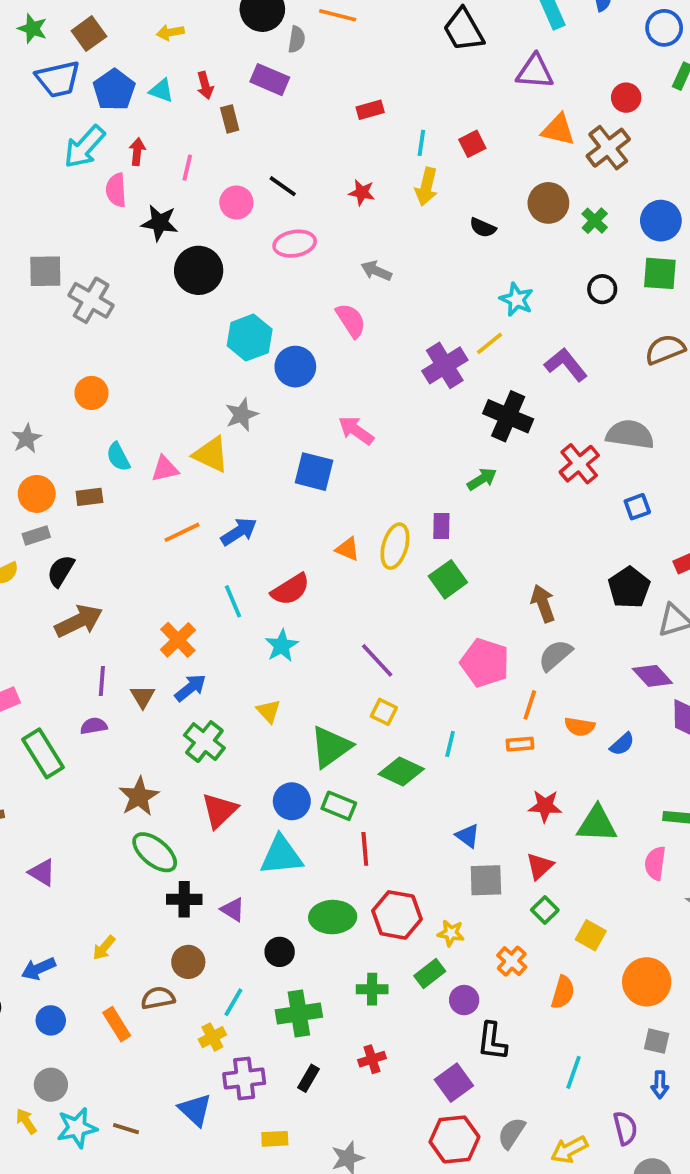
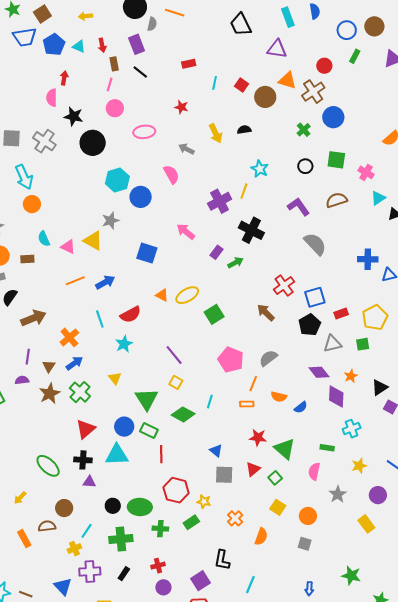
purple rectangle: (270, 80) -> (137, 44), turned 42
red square: (472, 144) -> (241, 85), turned -32
cyan arrow: (84, 147) -> (24, 177), moved, turned -70
pink line: (187, 168) -> (110, 84), moved
black line: (283, 186) -> (140, 72), moved
yellow arrow: (426, 187) -> (216, 133), moved, turned -42
brown circle: (548, 203) -> (265, 97), moved
blue circle: (661, 221) -> (333, 117), moved
black semicircle: (483, 228) -> (244, 130), turned 144
gray cross: (91, 300) -> (44, 141), moved
yellow line: (490, 343) -> (244, 191), turned -35
purple L-shape: (566, 365) -> (298, 207), moved
pink arrow: (356, 430) -> (186, 231), moved
gray semicircle: (630, 434) -> (315, 244), turned 35
red cross: (579, 464) -> (284, 286), moved
pink triangle: (165, 469) -> (68, 247), turned 35
blue square: (637, 507) -> (315, 297), moved, size x1.5
purple rectangle: (441, 526) -> (217, 252), moved, turned 32
yellow ellipse: (395, 546) -> (187, 295), turned 40
brown arrow: (543, 604) -> (266, 313), moved, turned -30
brown arrow: (79, 621) -> (33, 318), moved
green triangle: (331, 747) -> (147, 399), turned -30
brown star: (139, 797) -> (50, 394), moved
green triangle: (597, 824) -> (285, 449), turned 35
green ellipse: (155, 852) -> (48, 466), moved
black cross: (184, 899) -> (83, 460), moved
purple triangle: (233, 910) -> (89, 482), turned -32
green square: (545, 910) -> (275, 478), moved
green ellipse: (333, 917) -> (140, 507), moved
orange circle: (647, 982) -> (308, 516), moved, size x0.7
purple circle: (464, 1000) -> (163, 587), moved
gray square: (657, 1041) -> (305, 544), moved
cyan line: (574, 1072) -> (250, 585), moved

